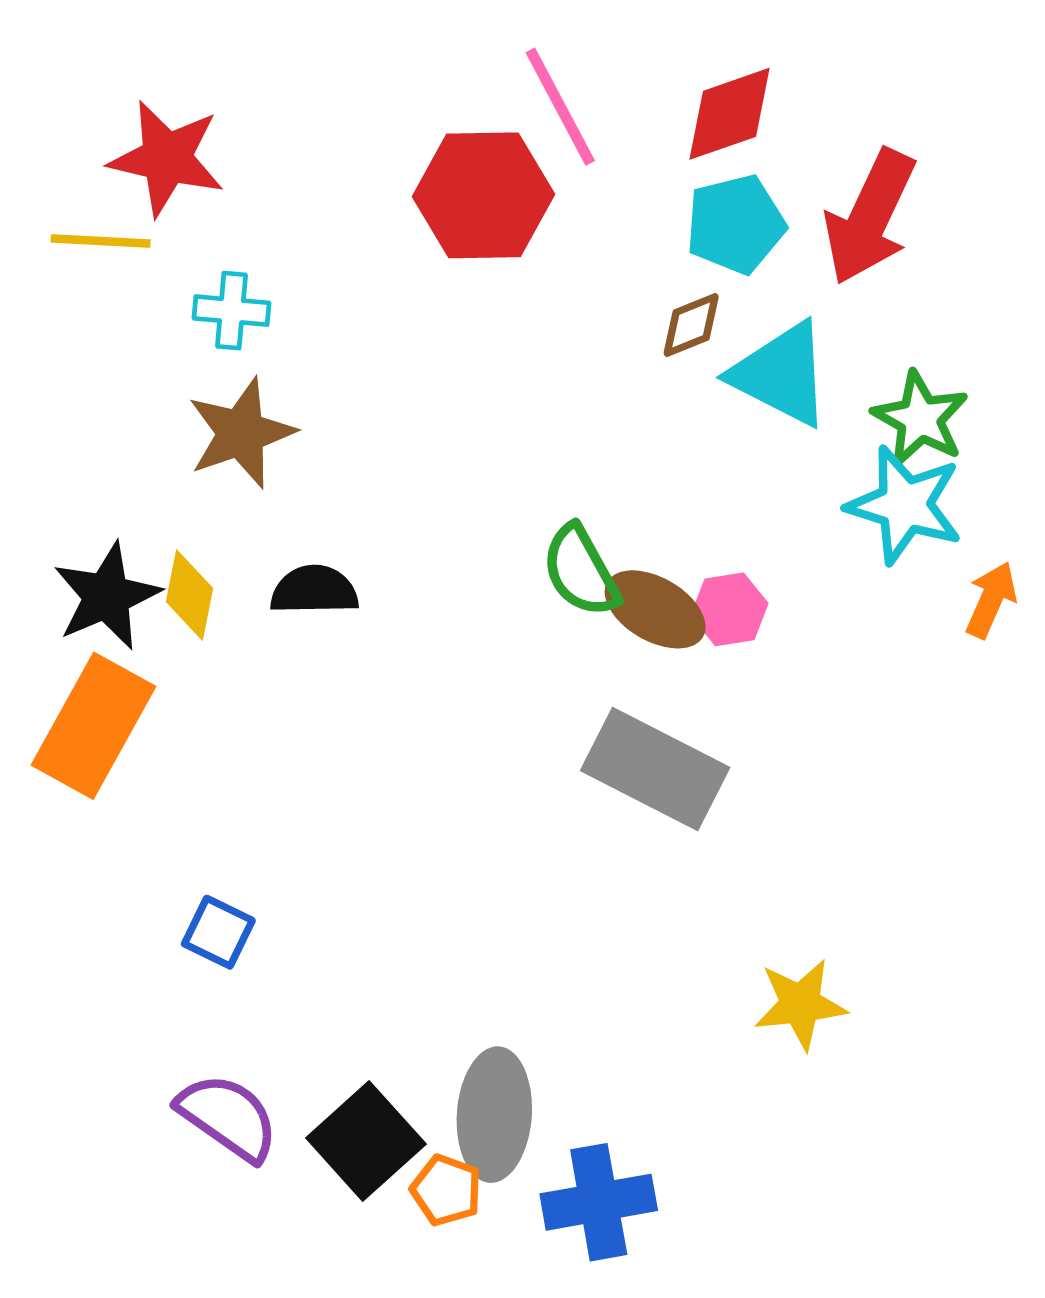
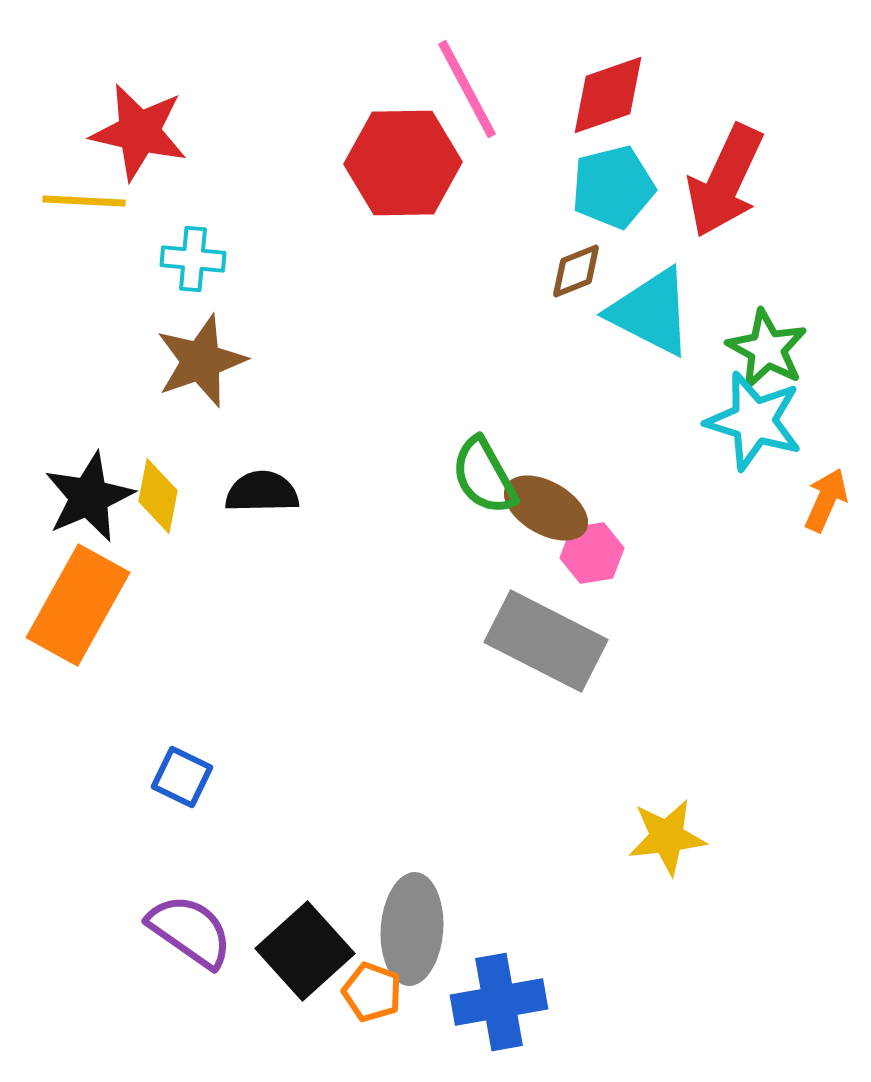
pink hexagon: (730, 609) -> (592, 553), moved

